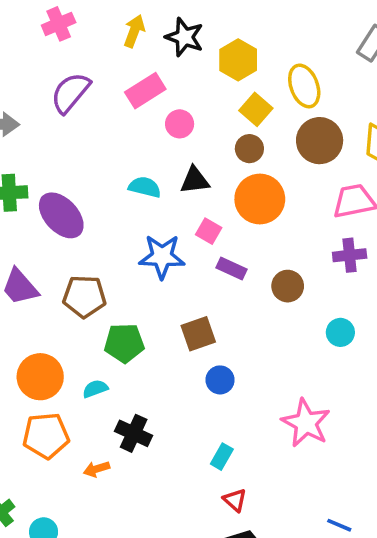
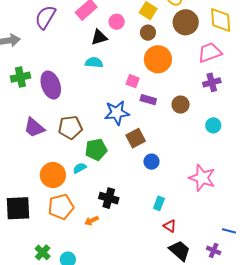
pink circle: (180, 124) -> (117, 22), moved
black triangle: (195, 180) -> (99, 37), moved
purple ellipse: (61, 215) -> (51, 85), turned 32
blue star: (162, 257) -> (117, 113), moved
cyan semicircle: (95, 389) -> (80, 168), moved

